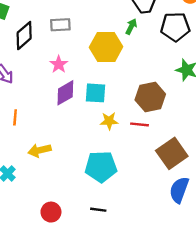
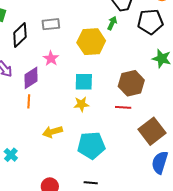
purple diamond: (65, 93) -> (31, 78), moved
orange line: (15, 117) -> (29, 101), moved
yellow star: (109, 121) -> (81, 104), moved
yellow arrow: (39, 150) -> (52, 132), moved

